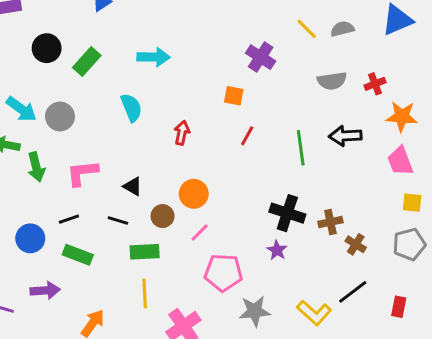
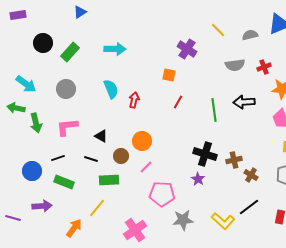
gray semicircle: (342, 29) -> (250, 35), moved
cyan semicircle: (131, 108) -> (111, 89), moved
gray circle: (60, 117) -> (66, 89), moved
yellow line: (145, 293) -> (97, 208), moved, turned 42

